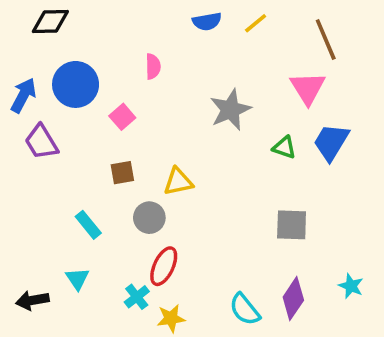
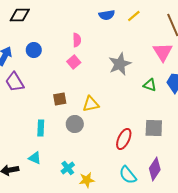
blue circle: (76, 84) -> (34, 50), size x0.6
pink square: (122, 117) -> (74, 62), moved
cyan rectangle: (88, 225) -> (41, 128), turned 42
red ellipse: (164, 266) -> (124, 139), moved
cyan triangle: (77, 279) -> (35, 158), turned -32

